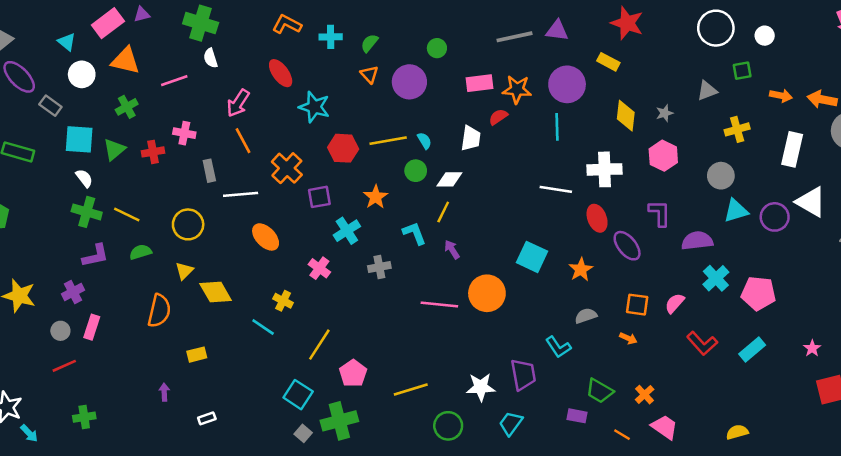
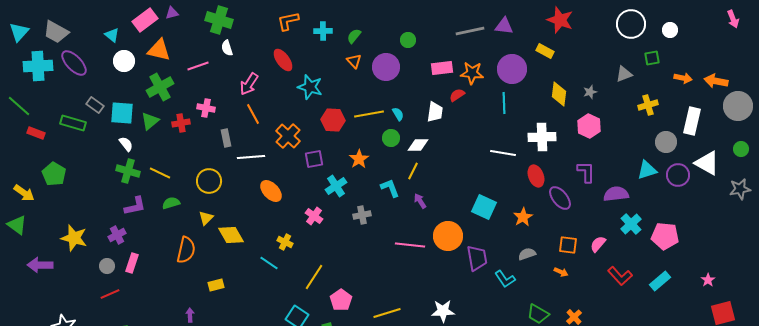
orange L-shape: (287, 24) -> (288, 21), turned -40
gray rectangle: (50, 106) -> (95, 105), moved
green cross: (127, 107) -> (160, 87), size x1.5
gray circle: (721, 176) -> (666, 142), moved
purple trapezoid: (523, 375) -> (477, 258), moved

